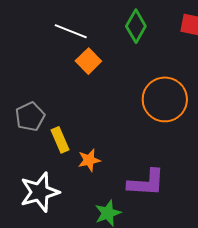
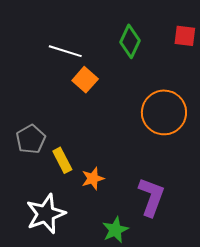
purple L-shape: (146, 183) -> (151, 197), turned -69

